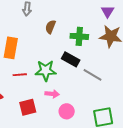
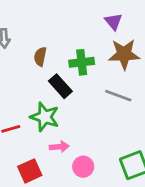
black rectangle: (71, 59) -> (60, 86), moved, turned 30
green star: (46, 71) -> (45, 117), turned 30
gray line: (93, 75) -> (118, 96), moved

